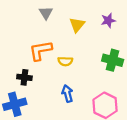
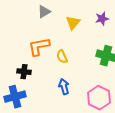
gray triangle: (46, 13) -> (44, 12), turned 32
yellow semicircle: (65, 61) -> (62, 57), turned 64

